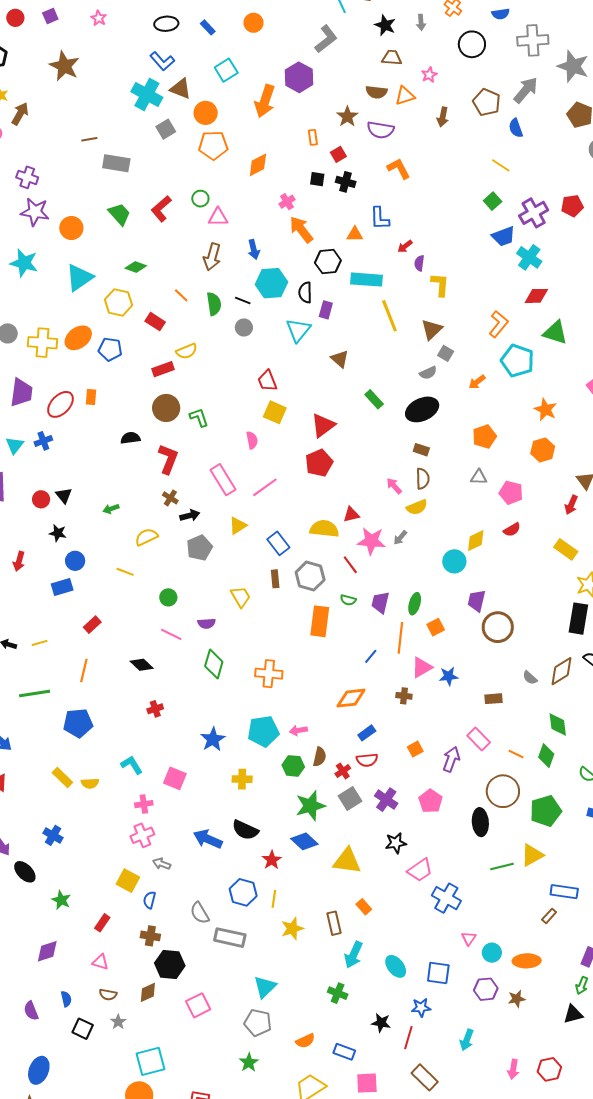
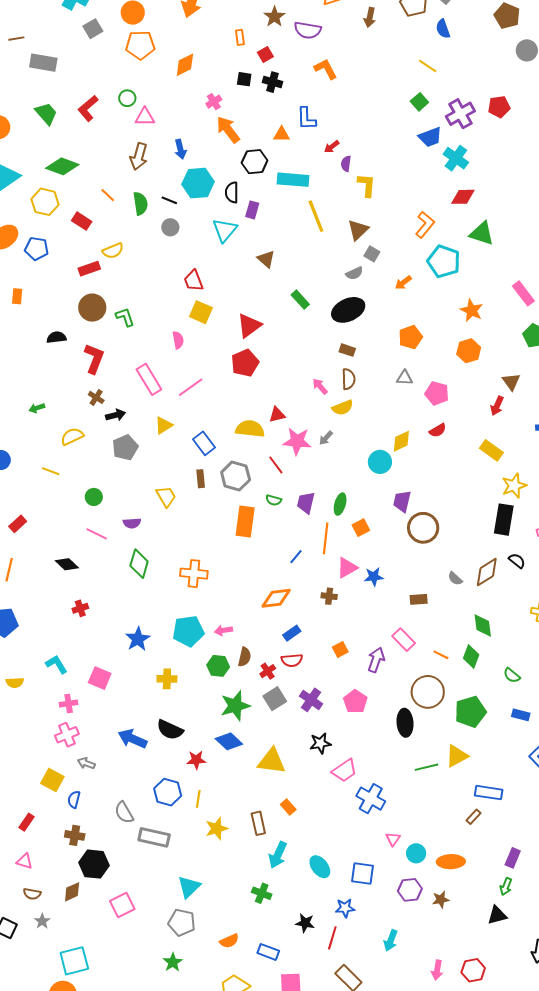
green diamond: (136, 267) -> (62, 166), size x1.5
red star: (272, 860) -> (196, 760), turned 30

